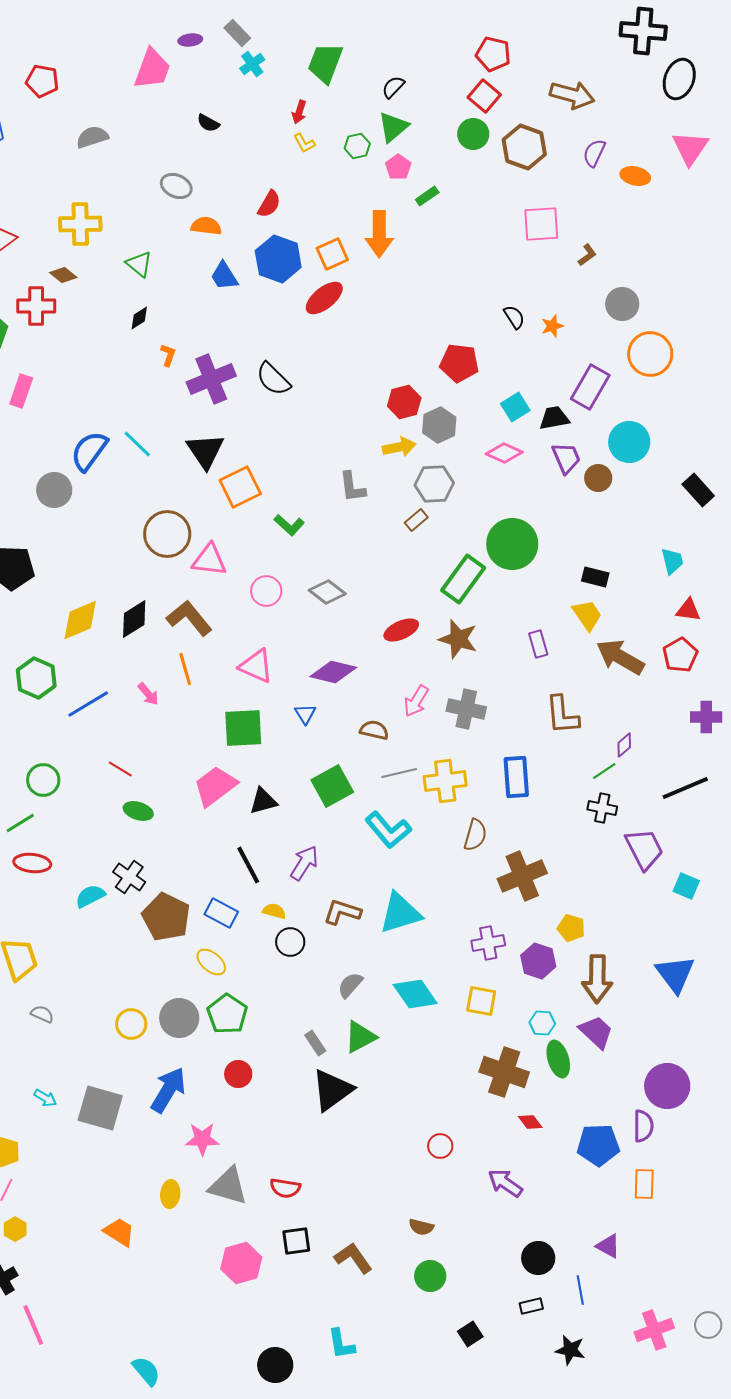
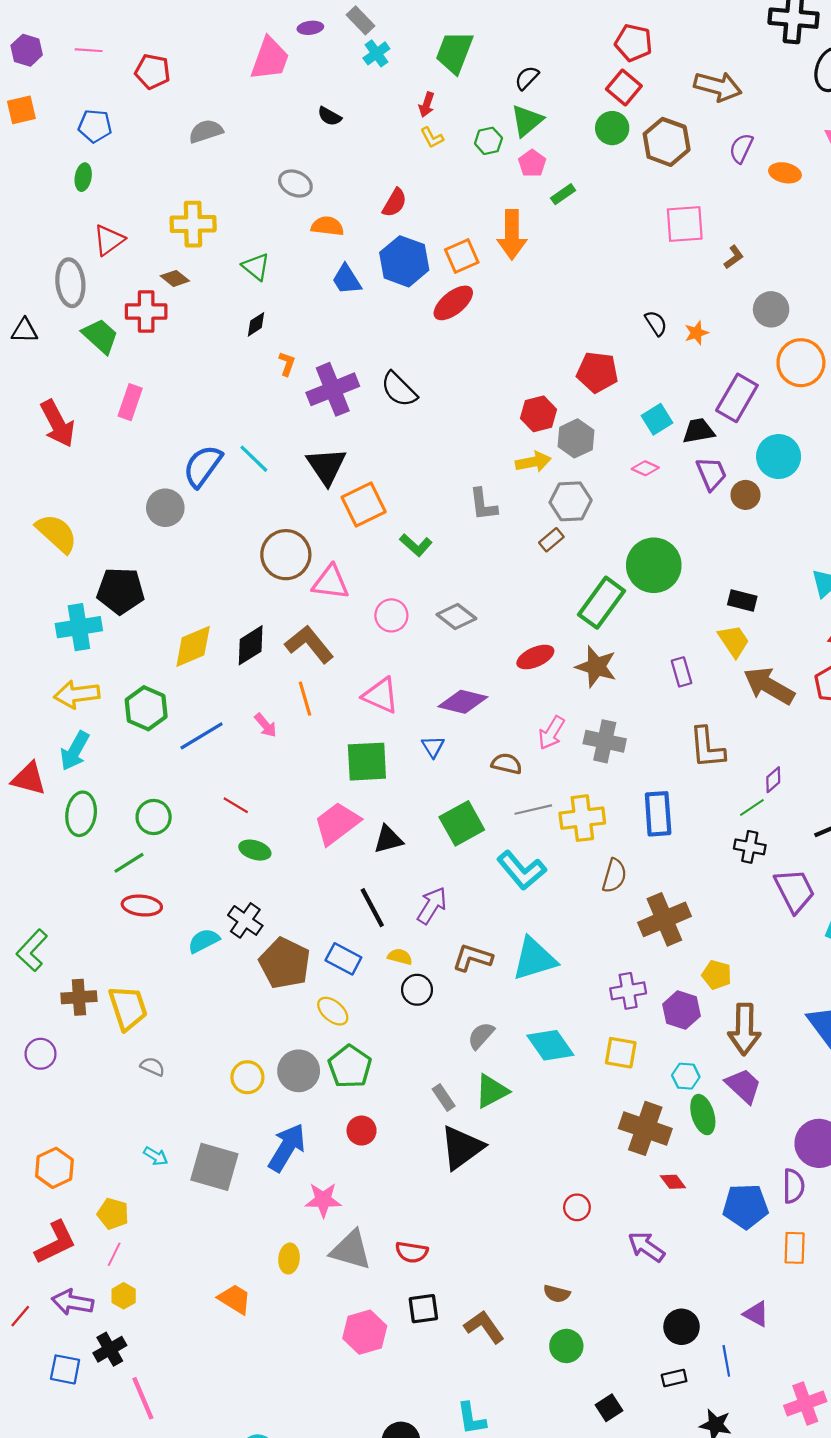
pink diamond: (504, 453) -> (645, 468), size x0.7

